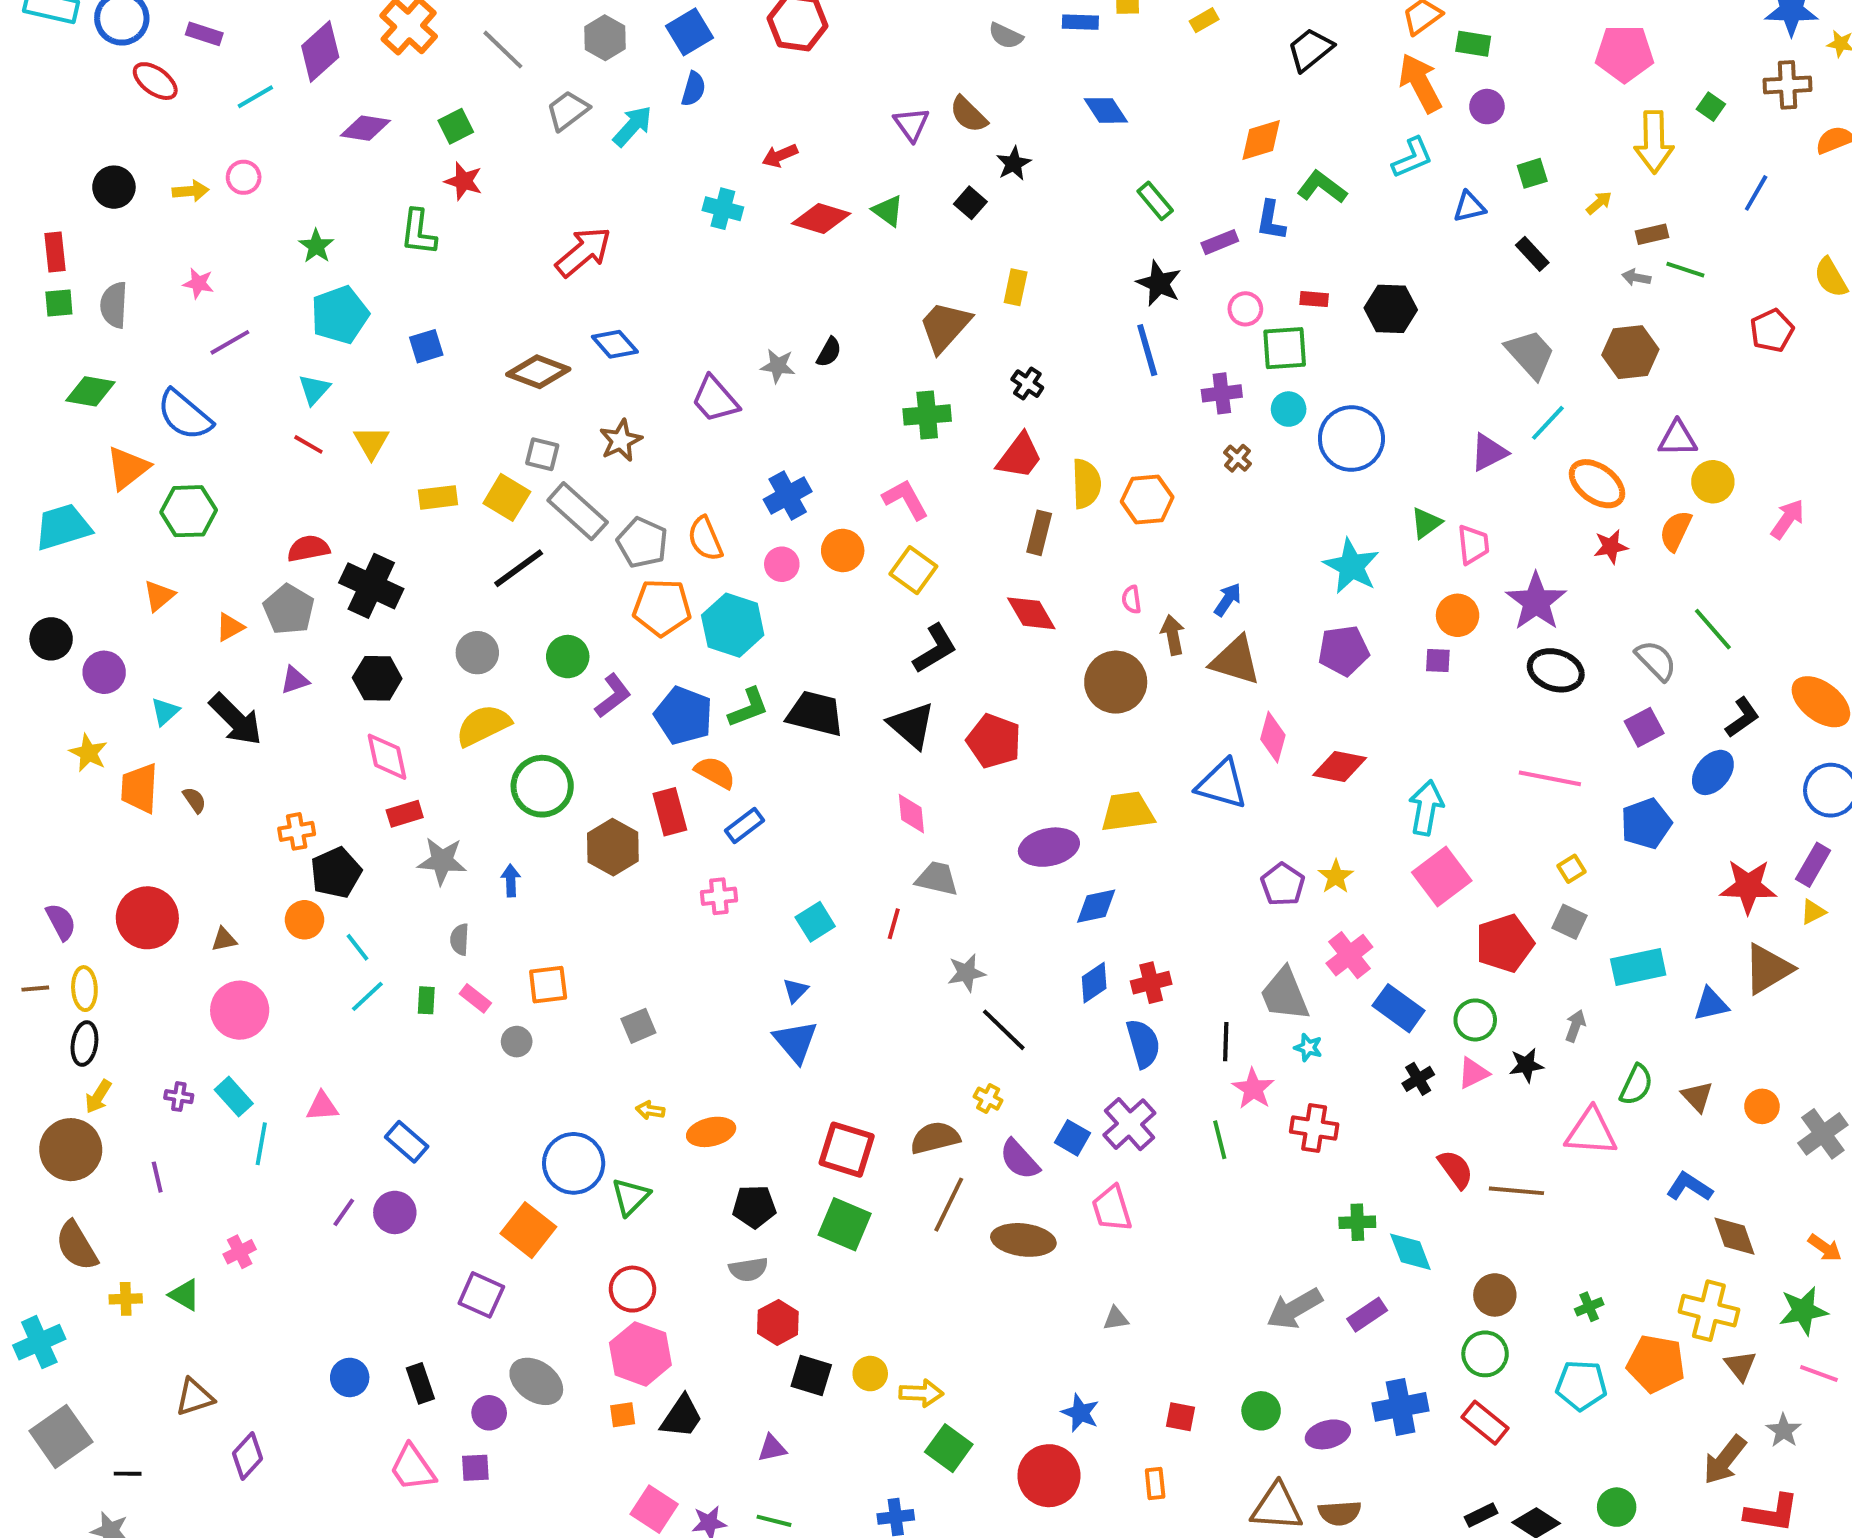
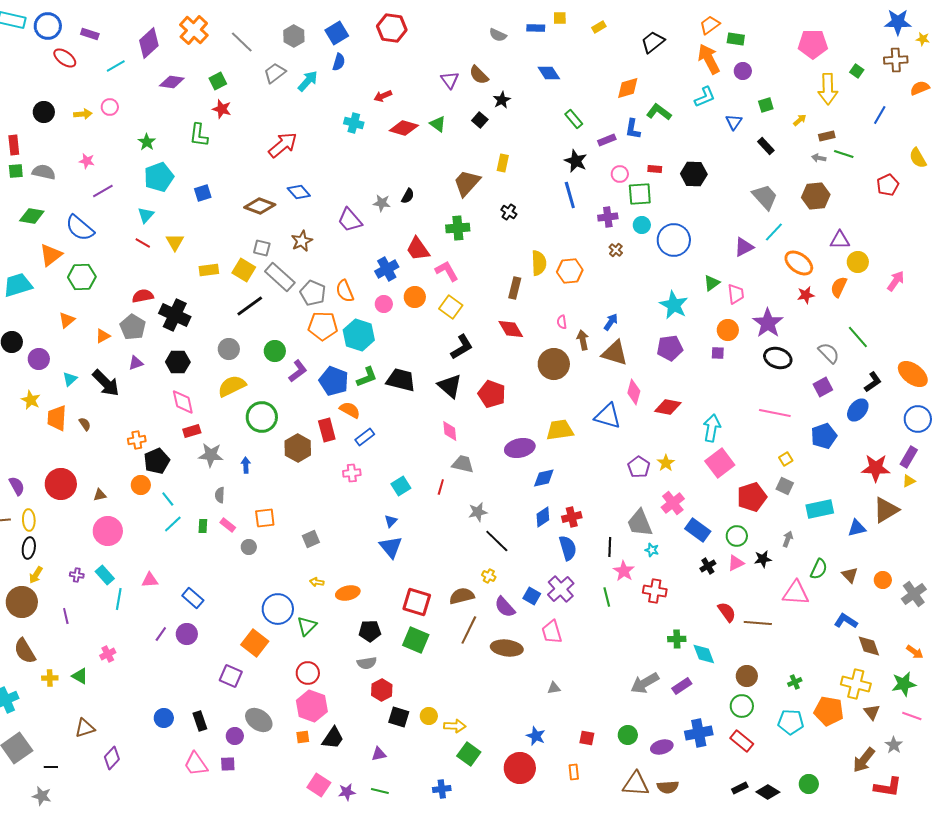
blue triangle: (1469, 207) -> (734, 122), turned -42
gray semicircle: (114, 305) -> (44, 172), turned 100
red trapezoid: (1019, 456) -> (418, 249), moved, turned 108

